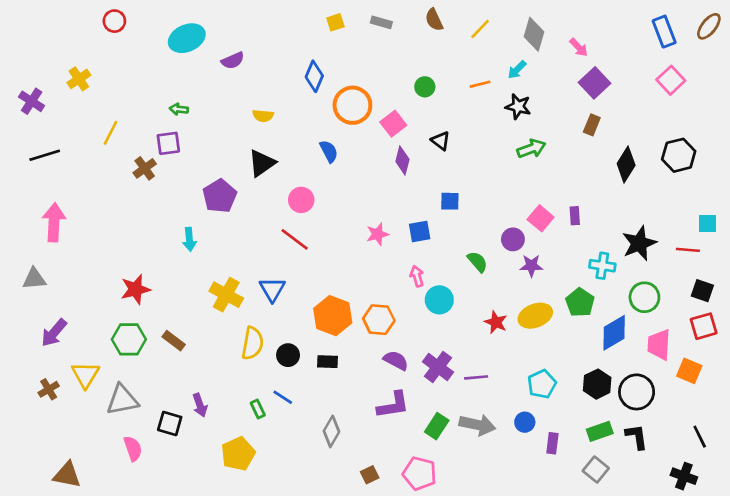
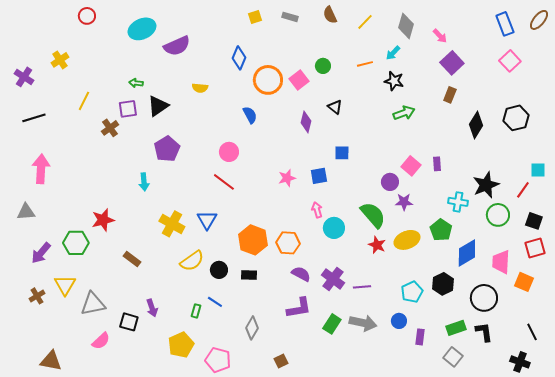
purple semicircle: (233, 61) -> (177, 46), size x1.5
pink square: (393, 124) -> (299, 80), moved
black triangle: (262, 163) -> (158, 106), moved
red line: (688, 250) -> (523, 190), turned -60
green semicircle: (477, 262) -> (373, 215), moved, size x1.6
green circle: (644, 297) -> (498, 215), moved
green hexagon: (129, 339) -> (76, 243), moved
yellow semicircle: (253, 343) -> (192, 261), turned 45
black hexagon: (597, 384) -> (443, 284), moved
green rectangle: (258, 409) -> (196, 311), turned 40
pink semicircle: (133, 448) -> (101, 341), turned 66
pink pentagon: (420, 473) -> (218, 360), moved

